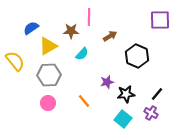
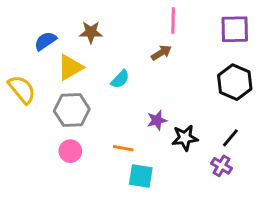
pink line: (89, 17) -> (173, 20), moved
brown star: (71, 31) -> (91, 32), moved
black hexagon: (137, 56) -> (235, 82), moved
orange line: (84, 101) -> (123, 148), turned -40
cyan square: (123, 119) -> (141, 176), moved, turned -30

